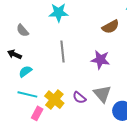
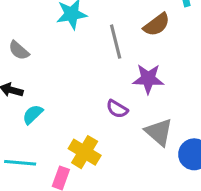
gray line: (62, 52) -> (116, 42), moved
cyan line: (27, 94) -> (20, 163), moved
purple semicircle: (79, 98) -> (117, 109), moved

